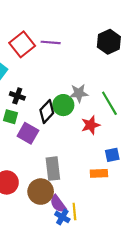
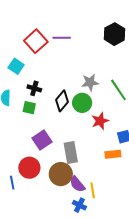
green circle: (63, 105) -> (82, 103), moved
red star: (91, 125) -> (100, 121), moved
purple square: (28, 133) -> (42, 140), moved, turned 30
blue cross: (62, 217) -> (79, 205), moved

